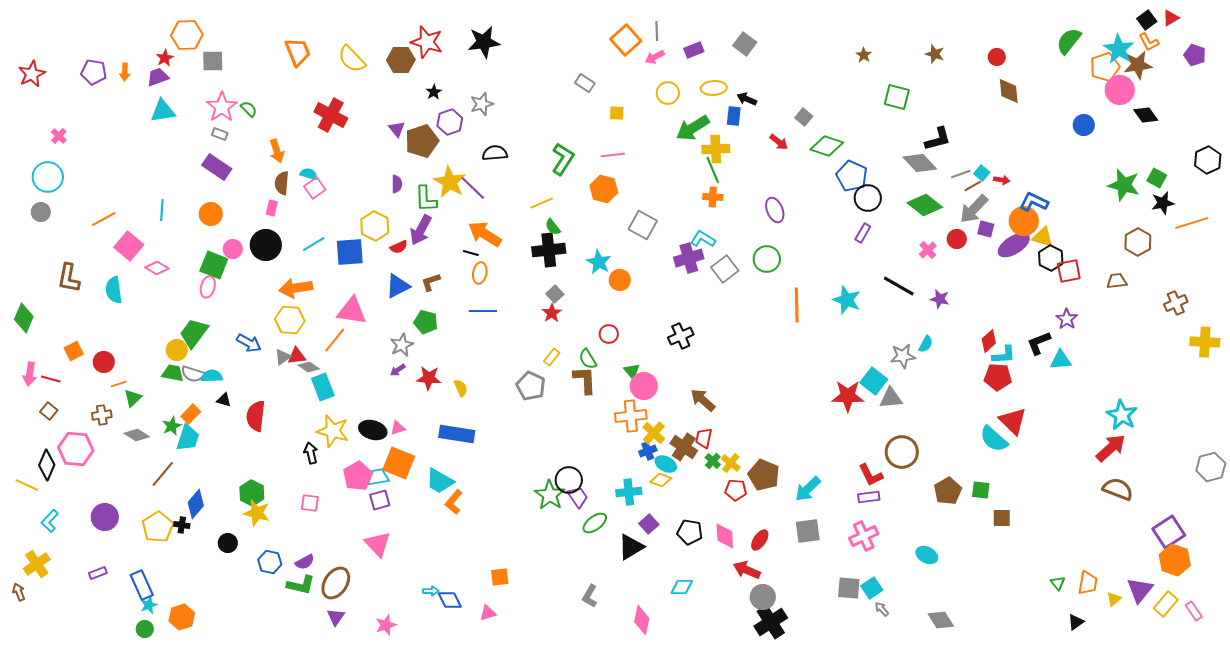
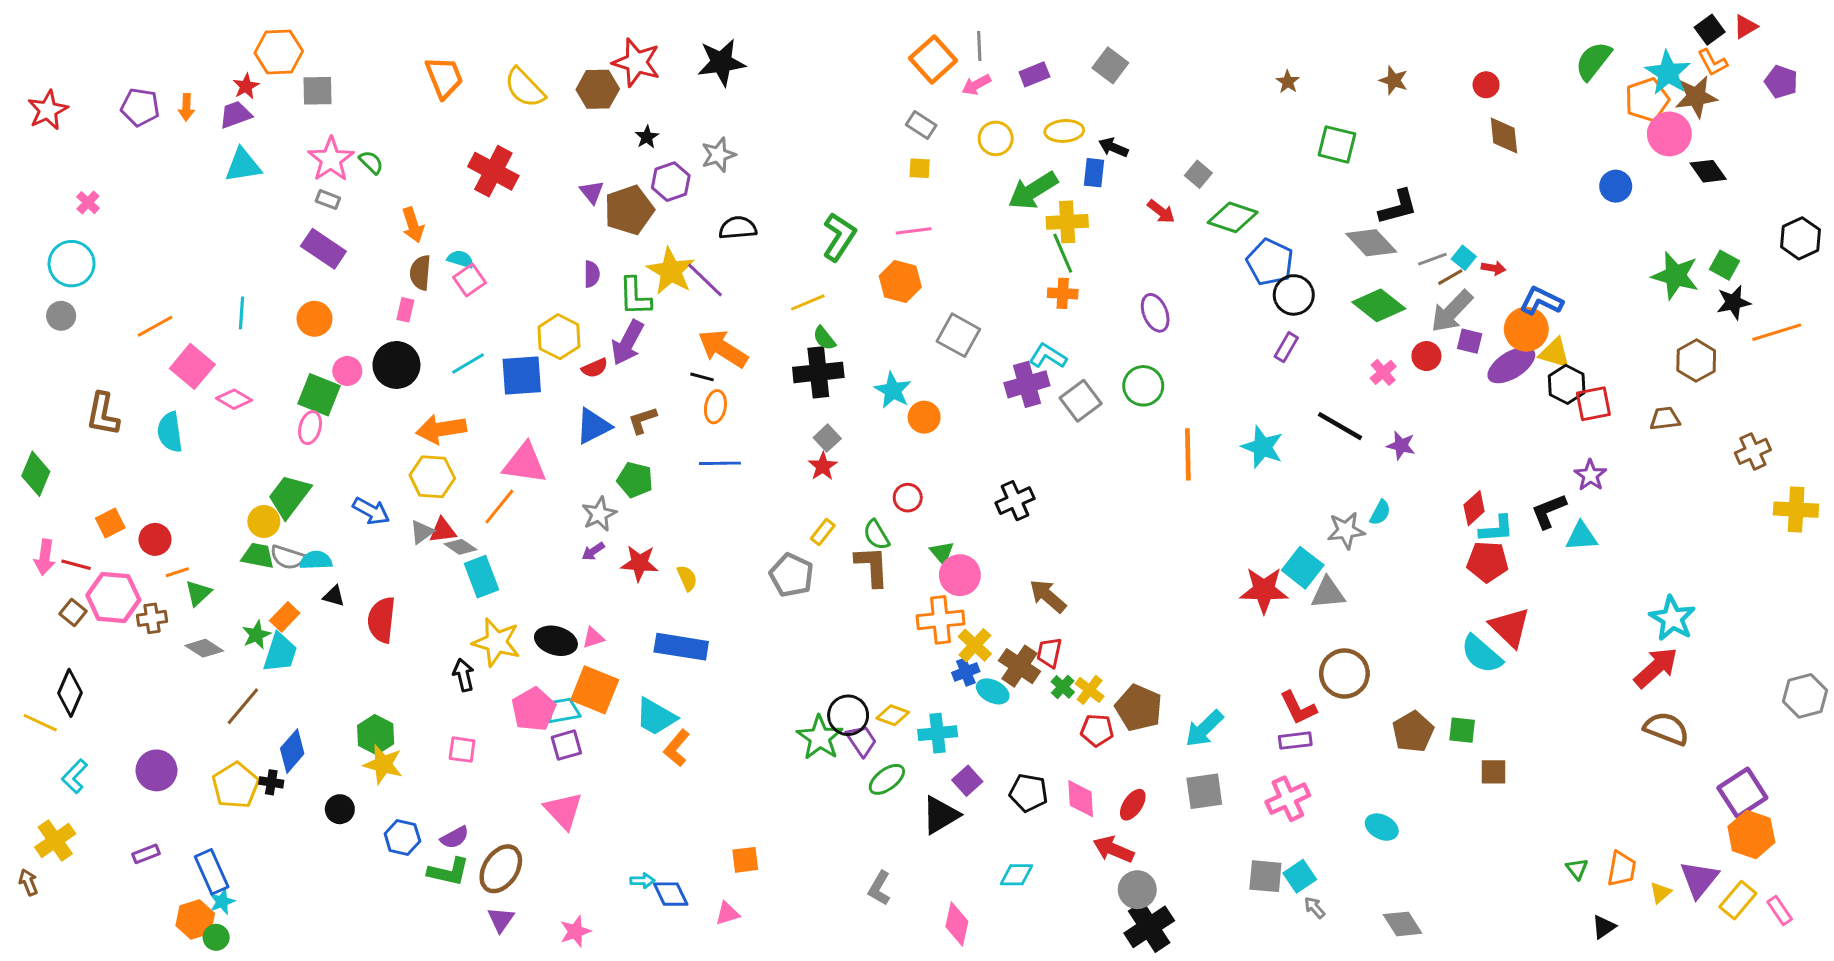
gray rectangle: (585, 83) -> (921, 125), moved
pink hexagon: (76, 449) -> (113, 598), moved
yellow diamond: (661, 480) -> (893, 715), moved
orange hexagon: (182, 617) -> (195, 919), moved

